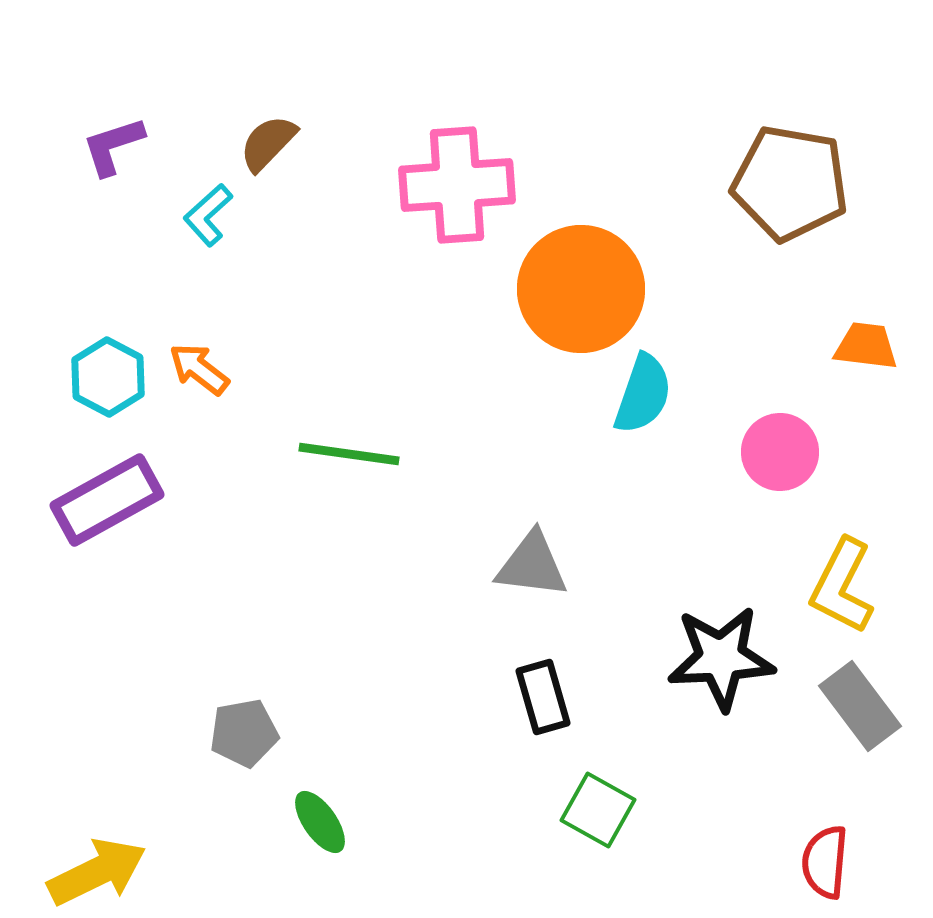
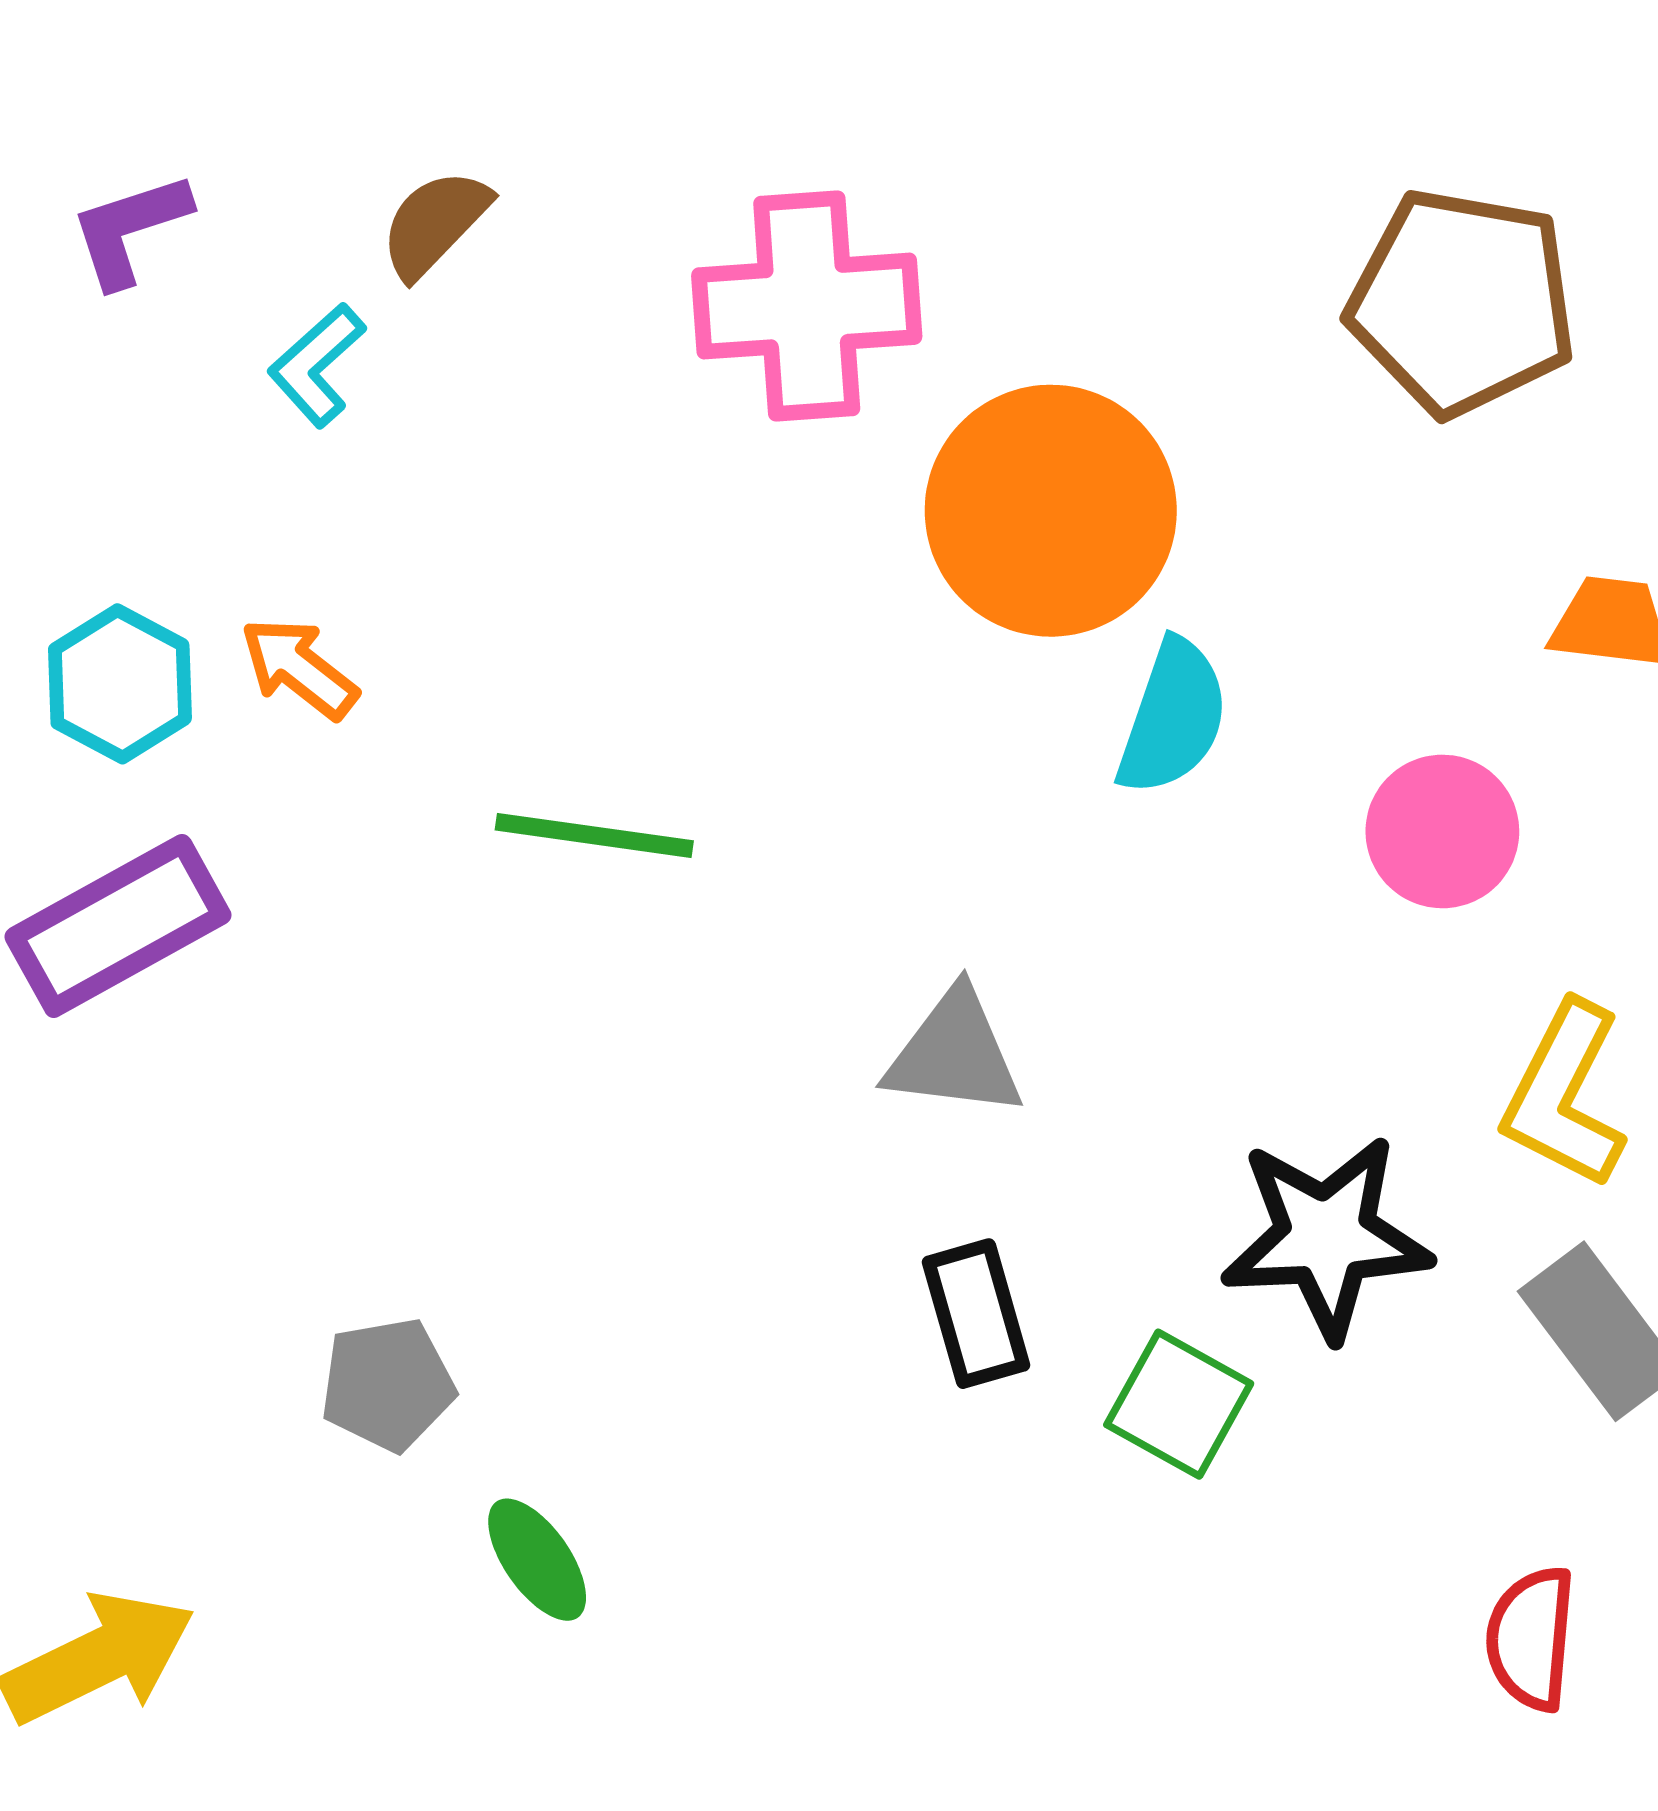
green square: (598, 810) -> (1179, 1404), moved

